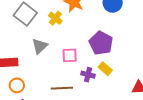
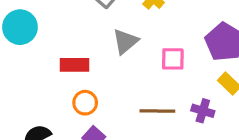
purple cross: (88, 75) -> (203, 111), moved

